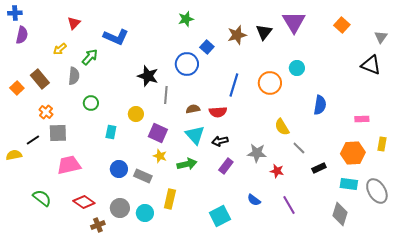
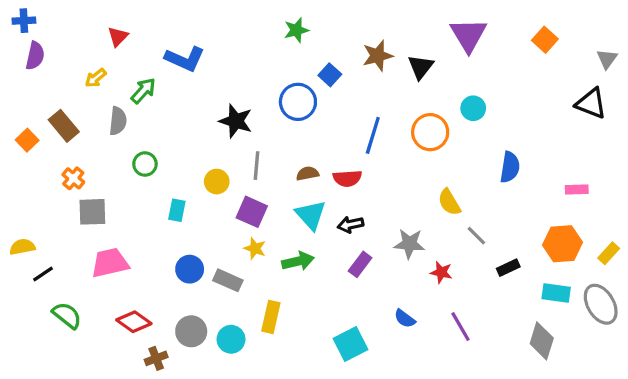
black triangle: (264, 32) -> (421, 67), moved
gray line: (166, 95) -> (257, 166), moved
black line: (33, 140) -> (43, 274), moved
yellow rectangle: (382, 144) -> (609, 253), moved, turned 32

